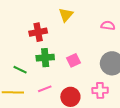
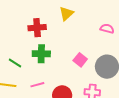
pink square: (74, 60) -> (80, 60), moved, turned -32

